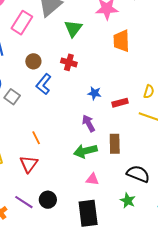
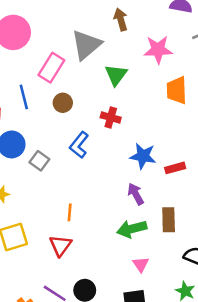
brown circle: (33, 61) -> (63, 103), moved
blue star: (94, 93) -> (143, 156), size x1.5
orange line: (36, 138) -> (70, 212), turned 32
pink triangle: (92, 179) -> (141, 264), turned 48

